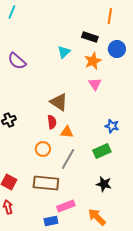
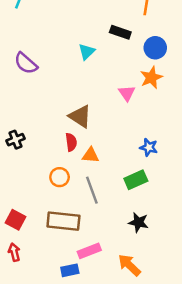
orange star: (93, 61) -> (151, 78), moved
gray line: (68, 159) -> (92, 190), turned -50

